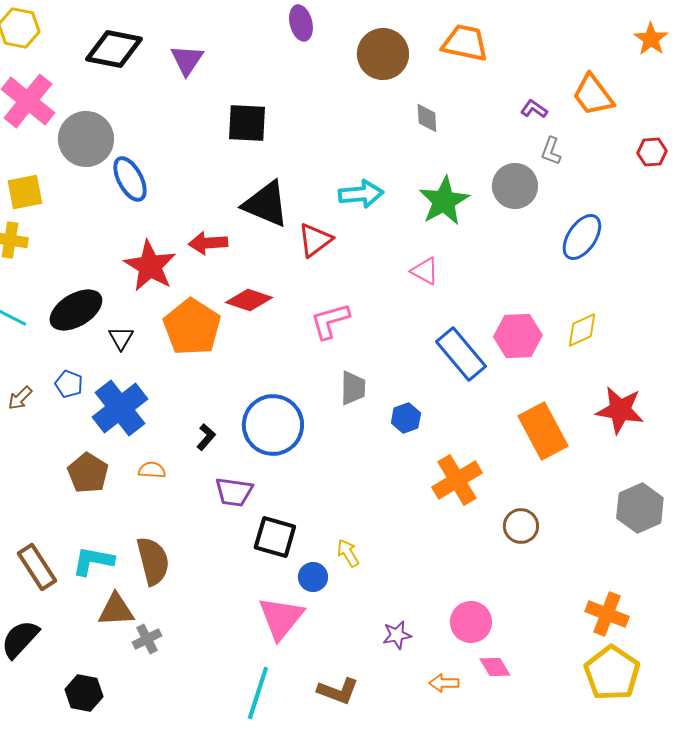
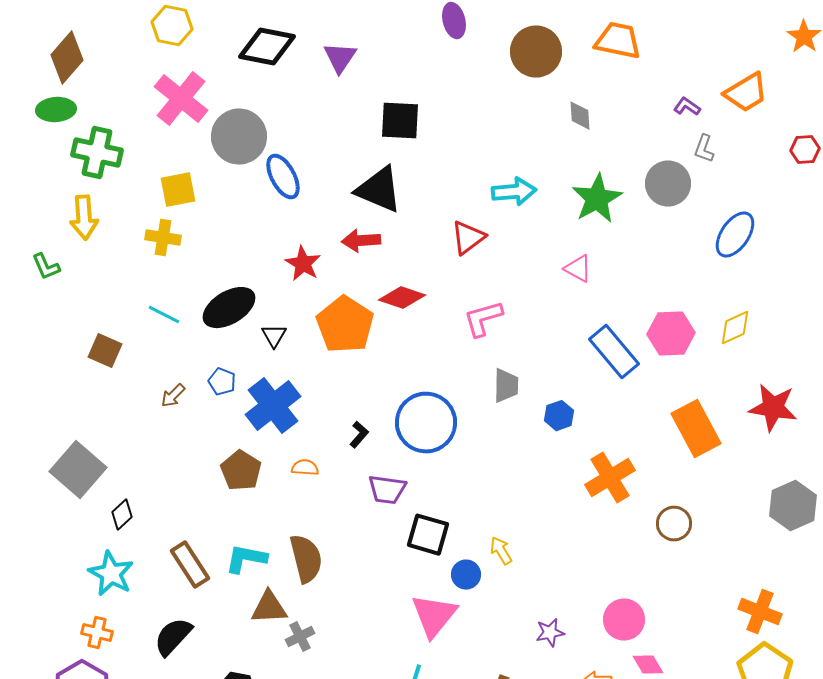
orange trapezoid: (593, 95) -> (746, 93), turned -84
black triangle: (266, 204) -> (379, 190), moved
red star: (150, 266) -> (303, 264), size x0.7

